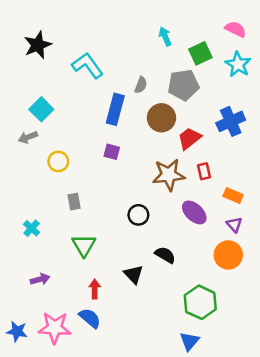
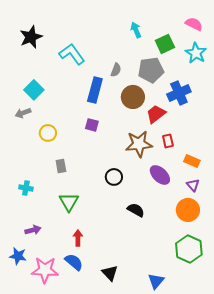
blue cross: (231, 121) -> (179, 93), moved
cyan cross: (32, 228) -> (26, 188), turned -32
black triangle: (134, 274) -> (110, 273), moved
green hexagon: (200, 302) -> (189, 249), moved
blue star: (17, 331) -> (18, 256), moved

